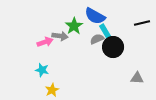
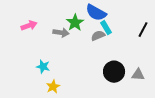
black line: (142, 23) -> (143, 30), moved, turned -49
pink arrow: (45, 42) -> (29, 26), moved
black circle: (113, 47) -> (114, 72), moved

